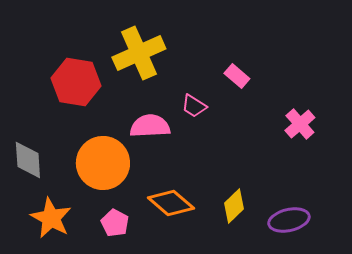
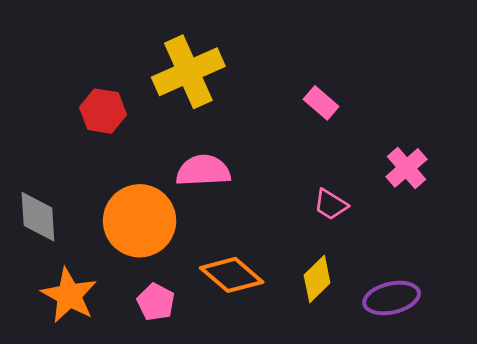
red hexagon: (76, 82) -> (103, 111), size x0.7
pink trapezoid: (194, 106) -> (331, 205), moved

